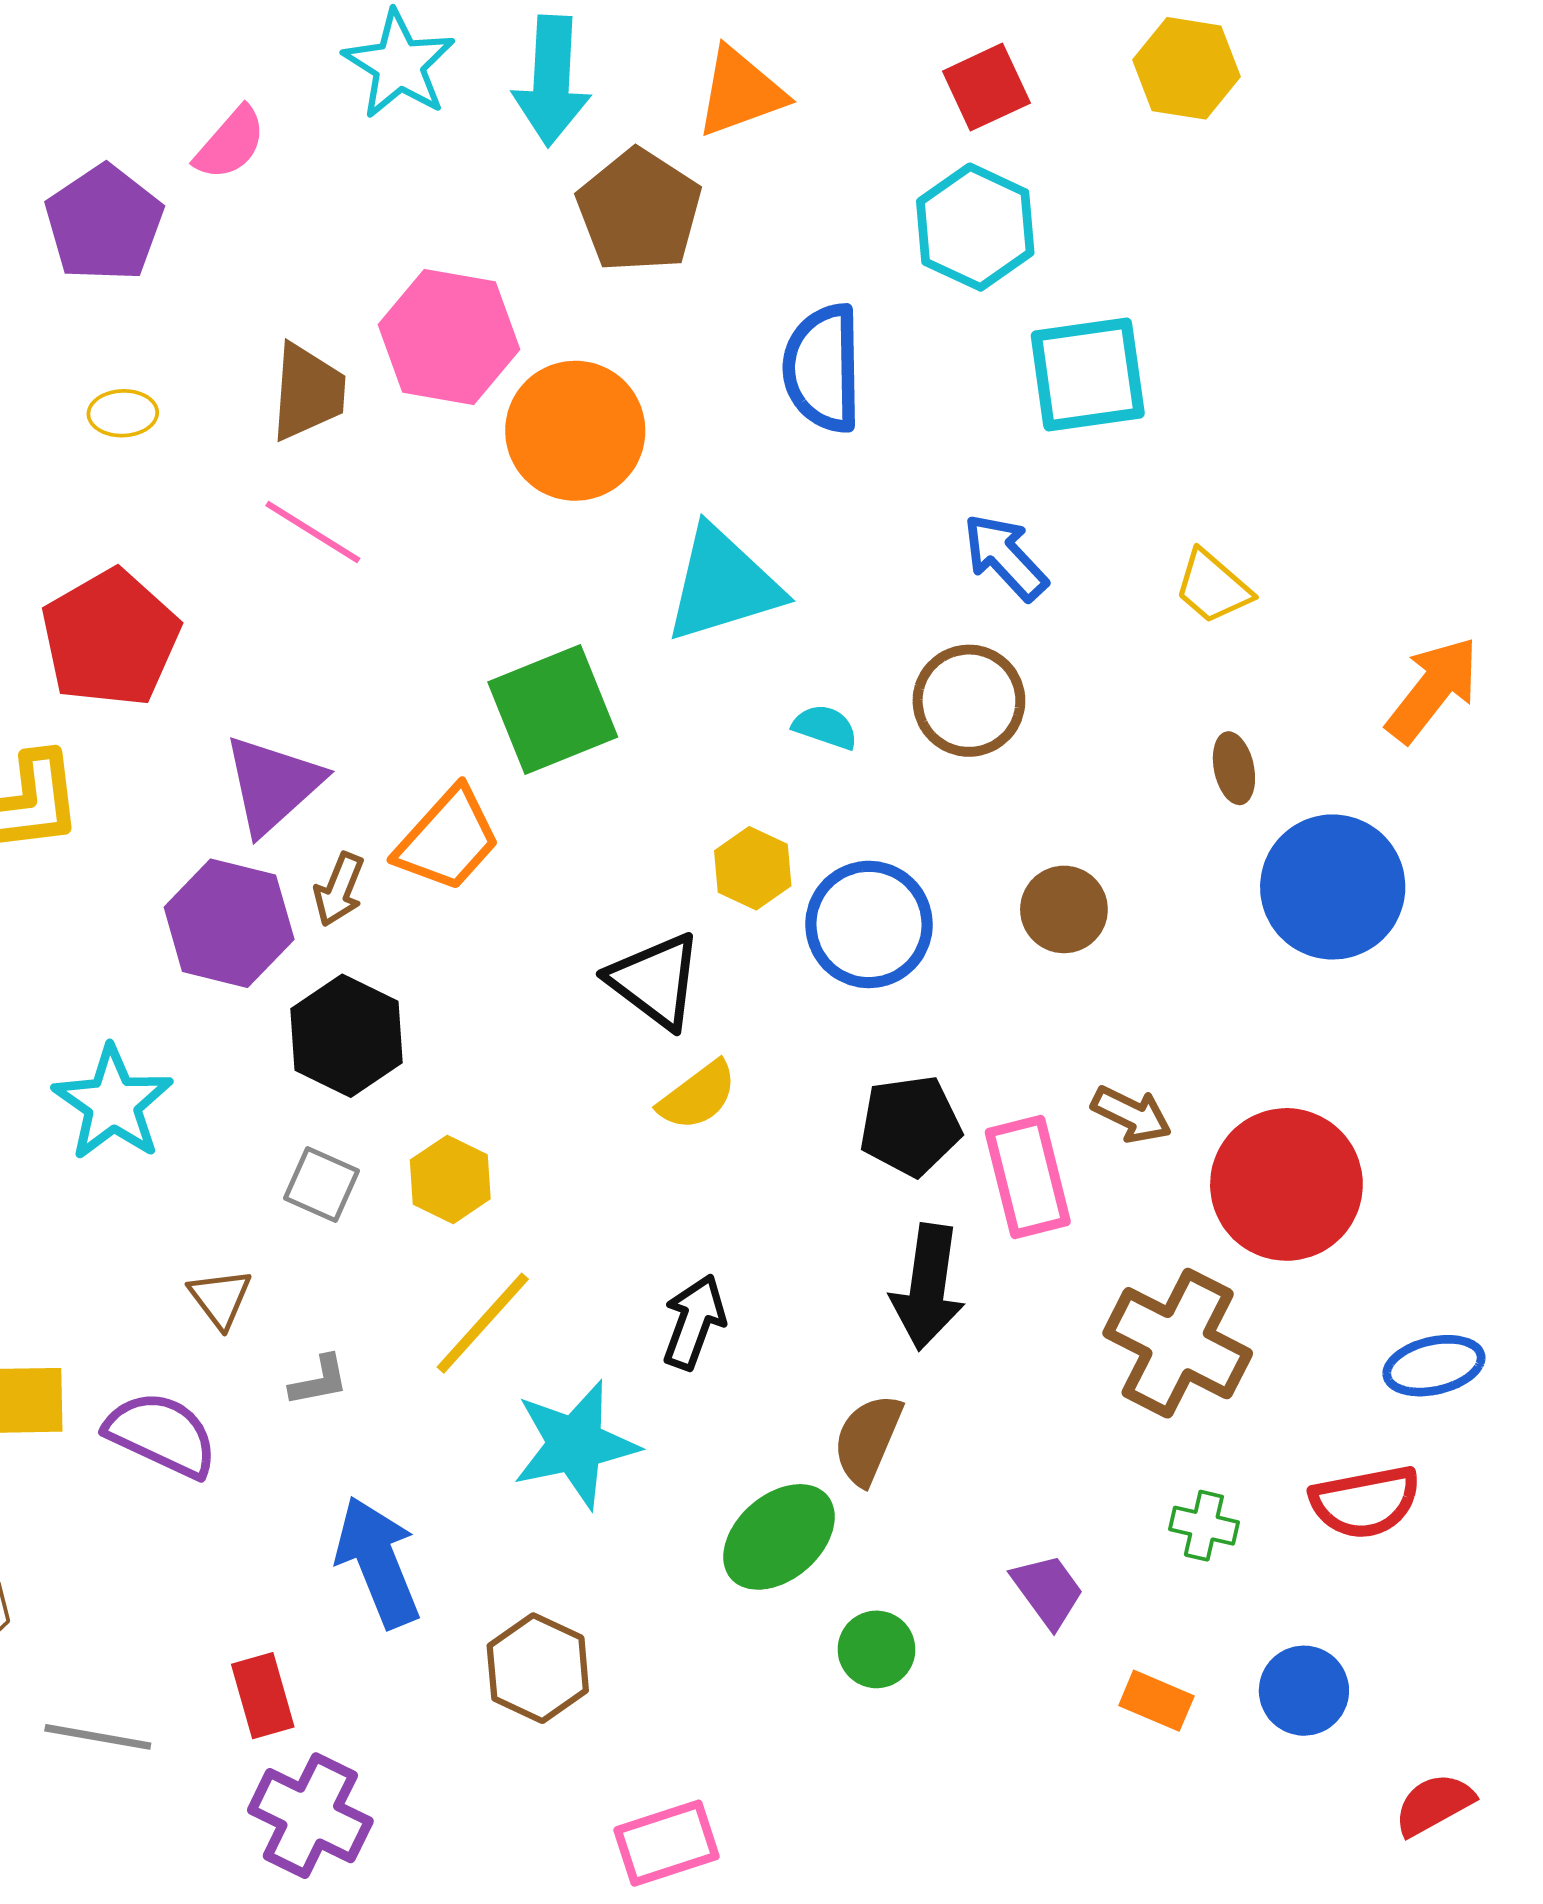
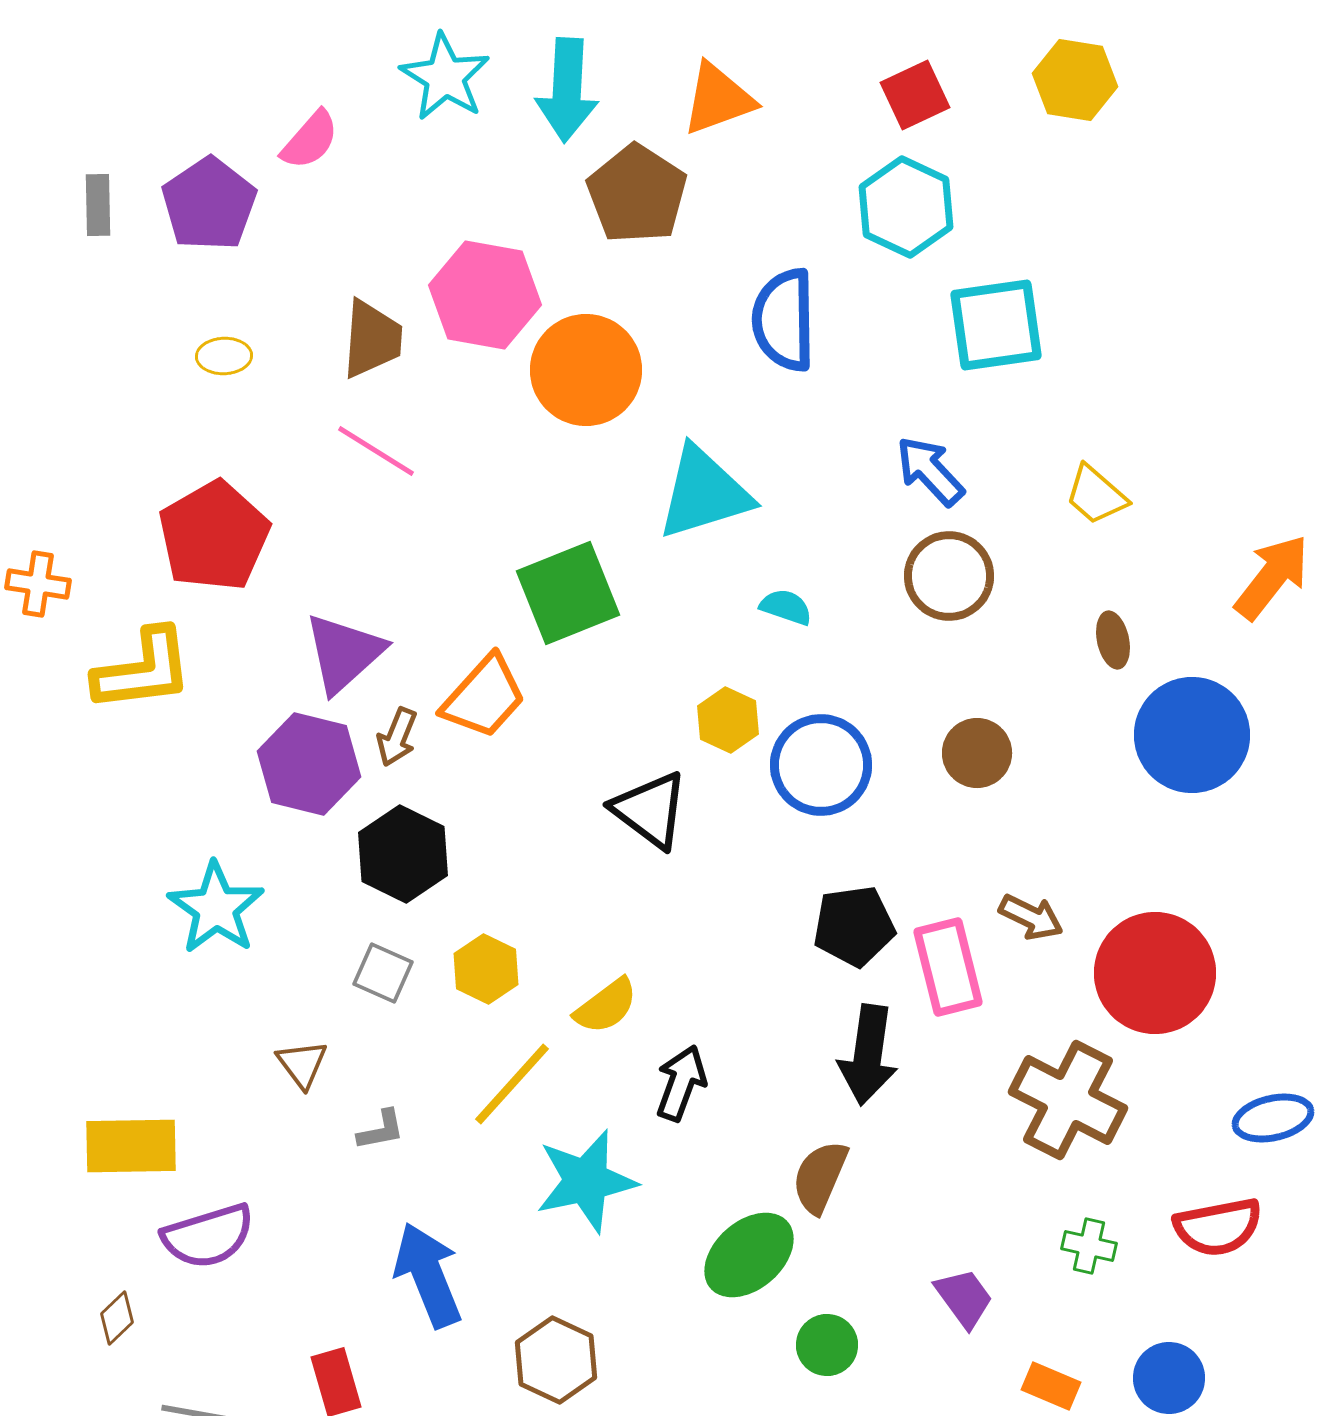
brown circle: (969, 701) -> (949, 576), moved
yellow semicircle: (698, 1096) -> (606, 1006), moved
purple semicircle: (162, 1434) -> (208, 1236), moved, turned 138

